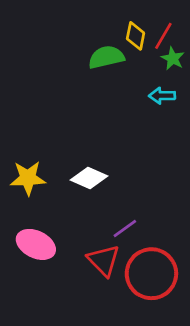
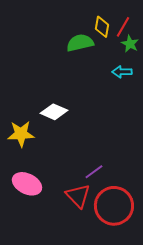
white diamond: (89, 178) -> (54, 112), moved

